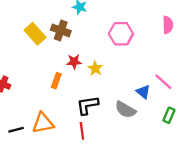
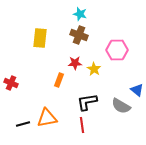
brown cross: (61, 30) -> (79, 35), moved
yellow rectangle: (35, 34) -> (40, 38), turned 48
pink hexagon: (121, 34) -> (117, 50), moved

